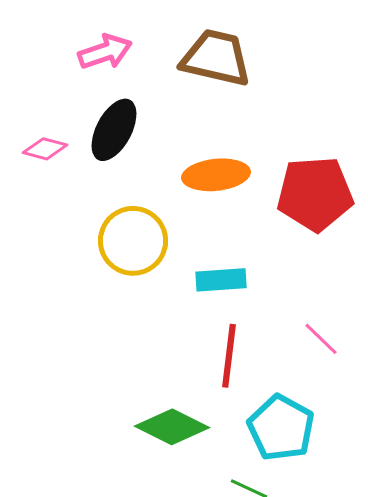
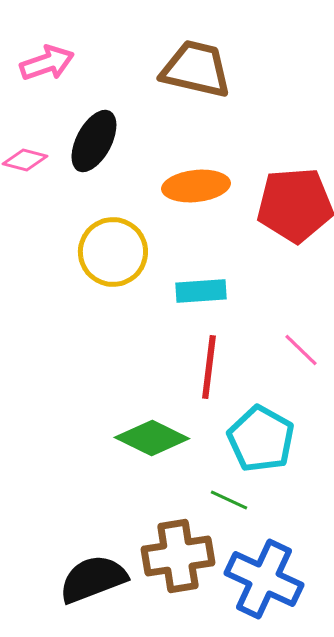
pink arrow: (105, 52) -> (47, 63), moved

